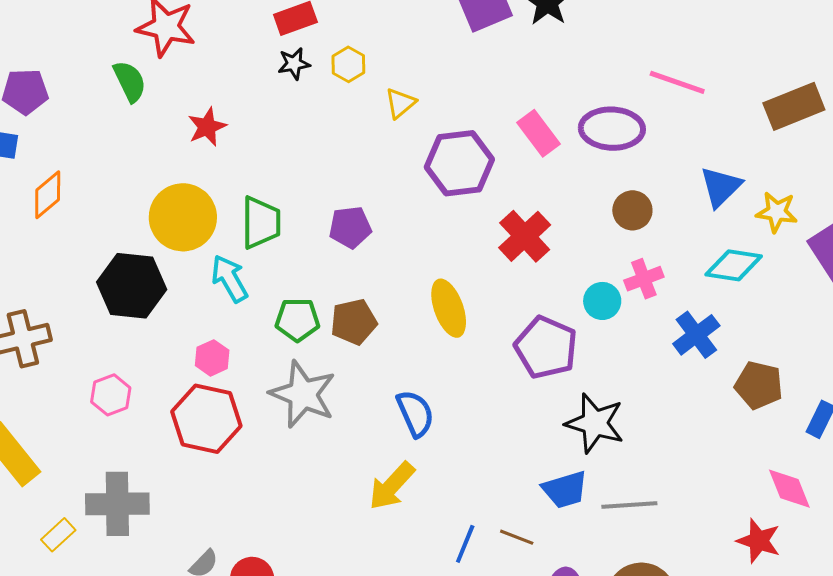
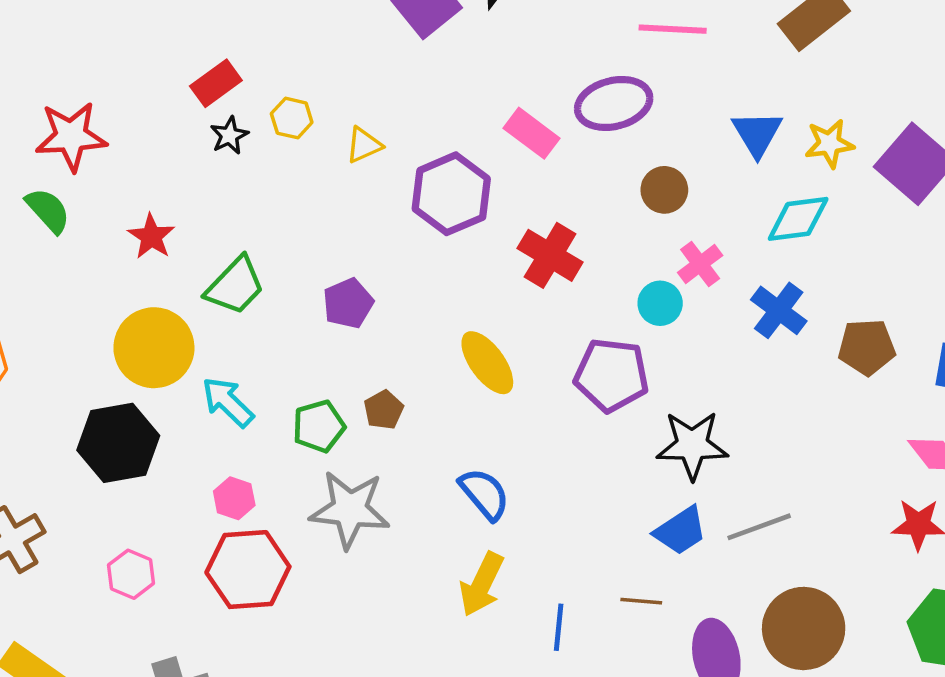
yellow triangle: (400, 103) -> (364, 145), turned 32
green trapezoid: (261, 223) -> (235, 286), moved, turned 60
brown pentagon: (354, 322) -> (384, 410), size x0.7
blue line: (465, 544) -> (559, 627), moved

